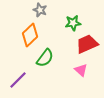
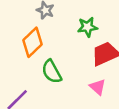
green semicircle: (45, 58) -> (52, 72), turned 114

